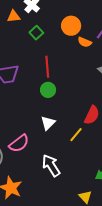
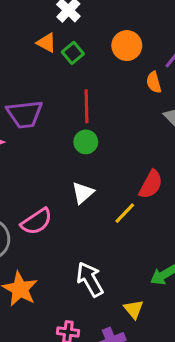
orange triangle: (14, 16) -> (46, 43), moved, turned 32
orange semicircle: (85, 42) -> (154, 82), moved, turned 48
white arrow: (51, 165) -> (90, 279), moved

